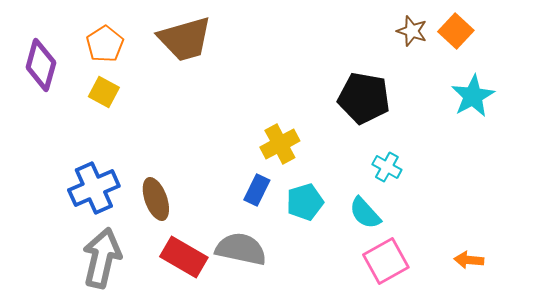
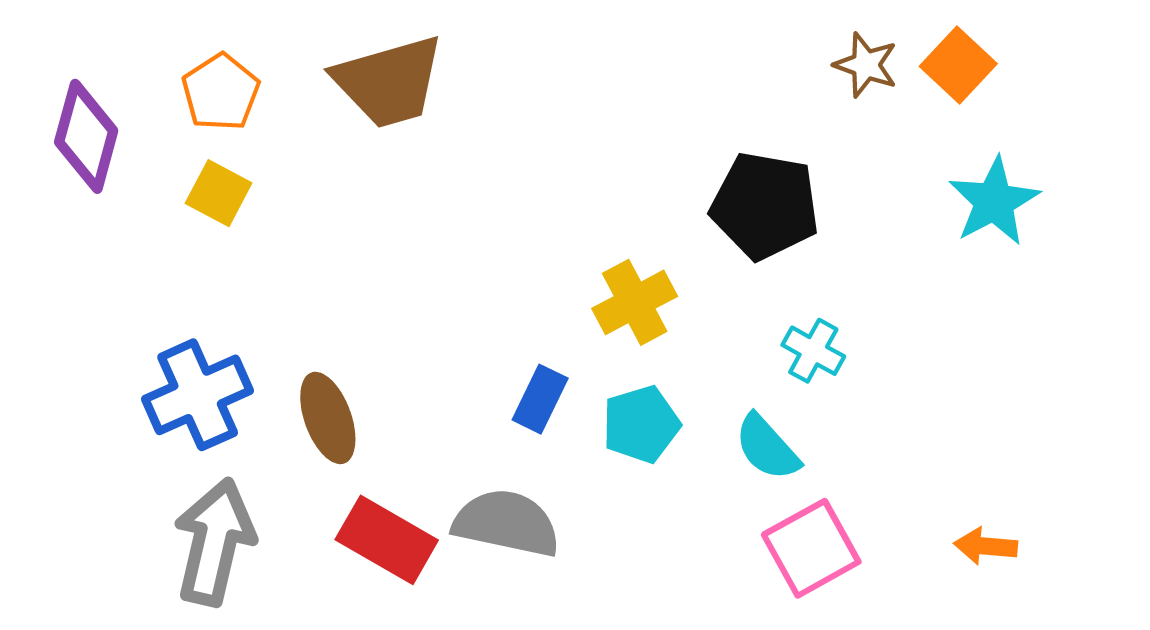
yellow cross: (280, 144) -> (635, 302), moved

